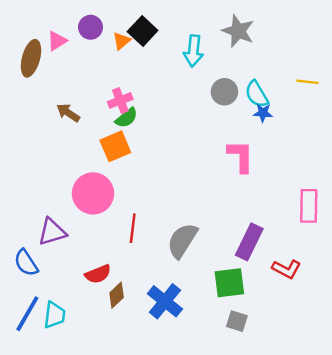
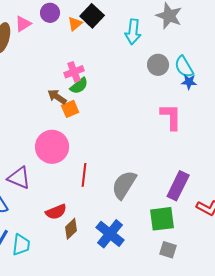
brown arrow: (68, 113) -> (57, 97), moved
orange square: (115, 146) -> (70, 109), size x0.7
purple triangle: (52, 232) -> (19, 178), turned 40

